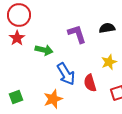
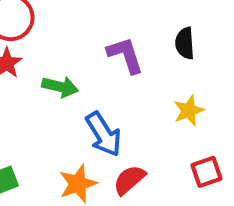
black semicircle: (107, 28) -> (185, 43), turned -84
red semicircle: (90, 83) -> (129, 180), moved, turned 66

